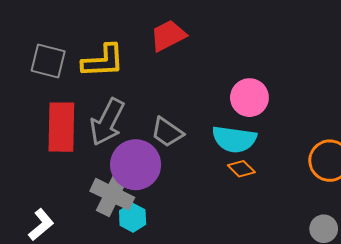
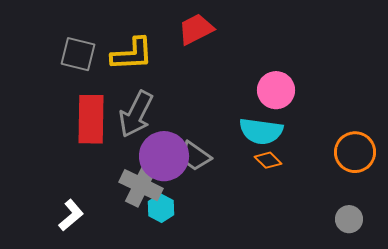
gray trapezoid: (167, 132) -> (195, 156), moved

